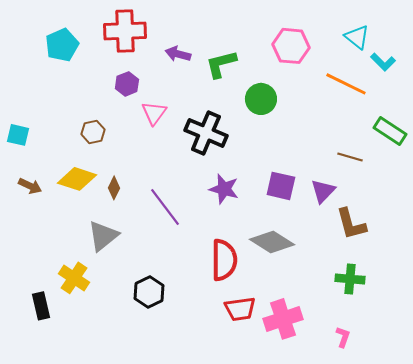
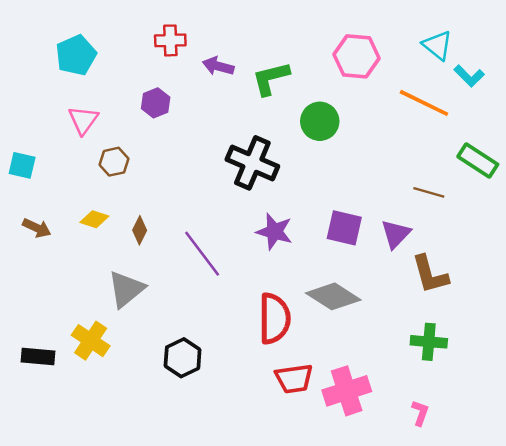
red cross: (125, 31) -> (170, 40), moved, size x0.6
pink triangle: (154, 113) -> (83, 120), moved
yellow diamond: (77, 179) -> (94, 219), size x0.6
black rectangle: (41, 306) -> (38, 356), moved, turned -72

